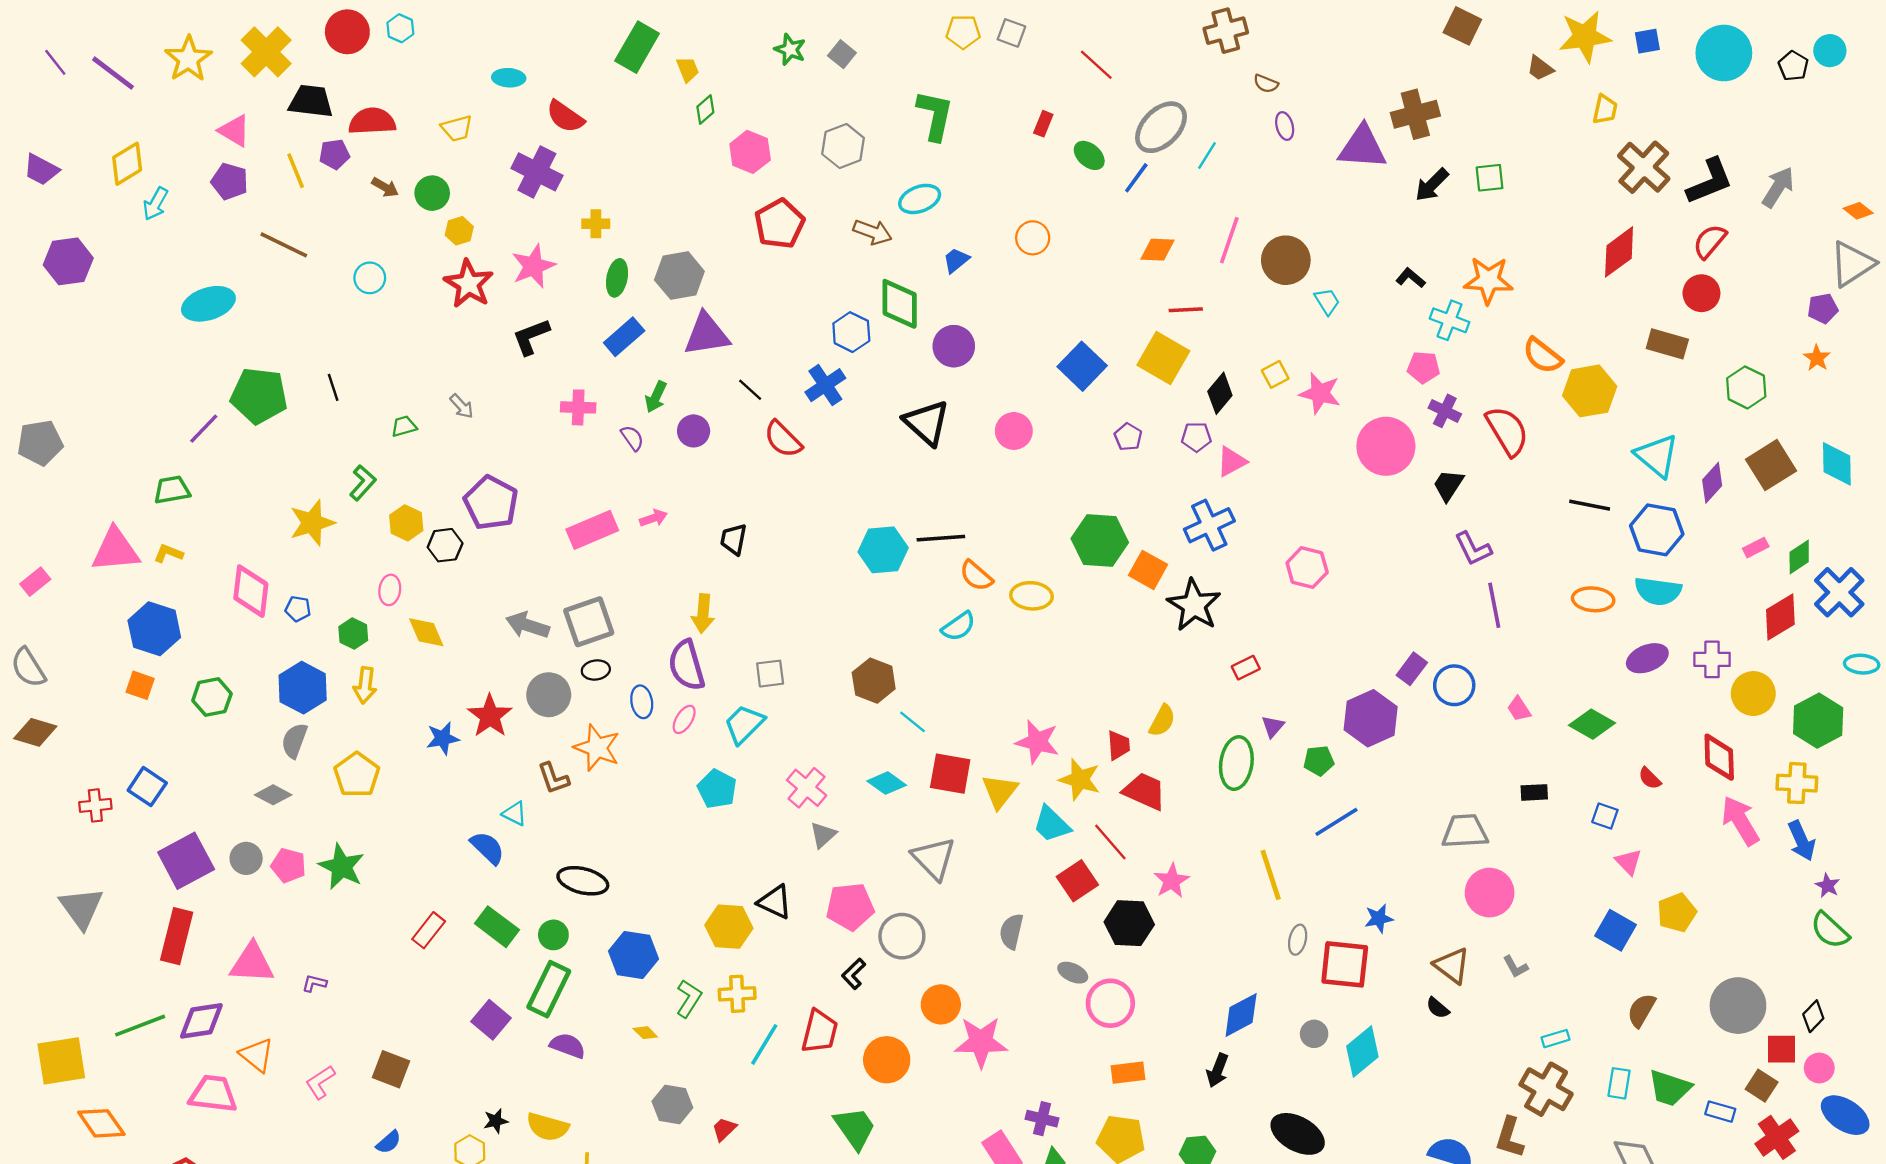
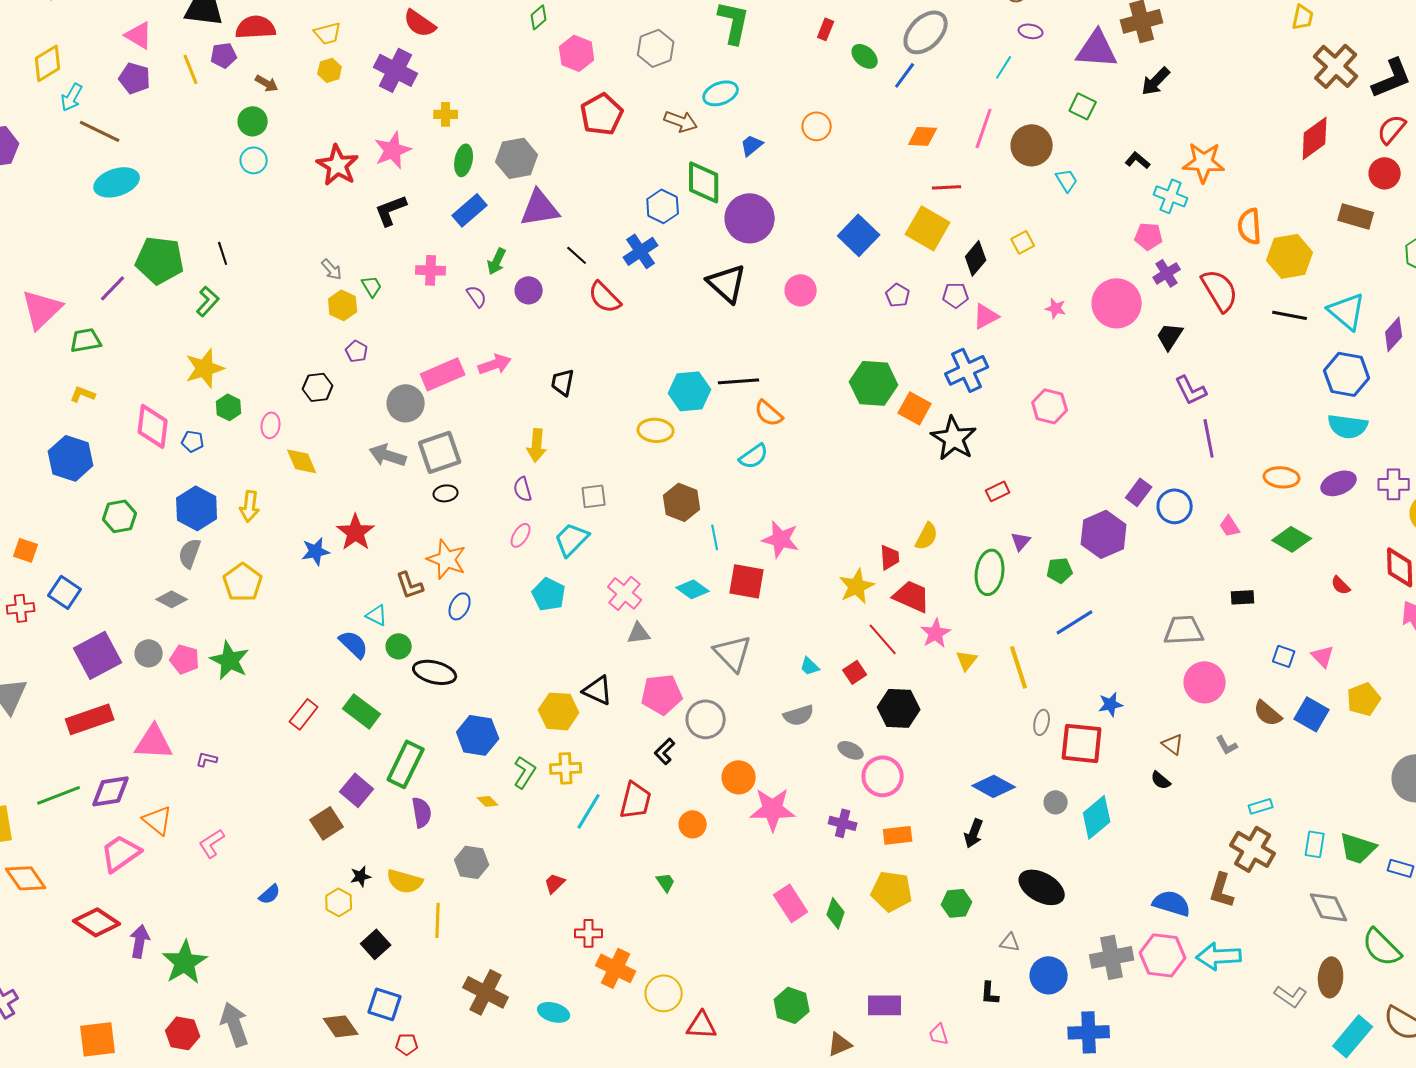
purple ellipse: (1285, 126) -> (1031, 31), turned -65
cyan line: (1207, 155) -> (1004, 67), moved
green square: (1490, 178) -> (1083, 106), moved, turned 32
green circle: (432, 193) -> (253, 121), moved
yellow hexagon: (459, 231) -> (330, 70), moved
brown line: (284, 245) -> (100, 131), moved
purple circle: (954, 346) -> (750, 218), size x1.4
orange semicircle: (1543, 356) -> (1250, 226), turned 48
pink star: (1320, 393) -> (1056, 308), moved, size x0.6
purple cross: (1445, 411) -> (1167, 273), turned 32
green trapezoid: (404, 426) -> (372, 286), moved, turned 75
green L-shape: (363, 483) -> (208, 301), moved
purple pentagon: (491, 503) -> (357, 351), size x0.5
black line: (1590, 505) -> (1290, 315), moved
pink arrow: (654, 518) -> (495, 364), size x1.4
yellow hexagon: (406, 523) -> (343, 305), moved
pink triangle: (115, 550) -> (42, 309), moved, turned -39
yellow ellipse: (1031, 596) -> (656, 430), moved
orange ellipse: (1593, 599) -> (1282, 477), moved
green hexagon: (353, 633) -> (229, 407), moved
purple semicircle: (686, 665) -> (523, 489), size x0.6
orange square: (140, 685) -> (26, 550), moved
gray circle: (549, 695) -> (406, 403), moved
blue ellipse: (642, 702) -> (460, 606), moved, turned 36
cyan line: (913, 722) -> (715, 537), turned 40
pink star: (1037, 742) -> (781, 539), moved
yellow star: (1080, 780) -> (857, 586), turned 30
yellow triangle: (1000, 791) -> (967, 660), moved, size x0.7
blue square: (1605, 816) -> (1284, 656), moved
cyan trapezoid: (1052, 824) -> (810, 666), moved, size x0.6
gray triangle: (823, 835) -> (639, 633), turned 35
red square: (1077, 881) -> (855, 672), size x0.7
pink star: (1172, 881) -> (936, 633), moved
gray semicircle: (1011, 931) -> (799, 715), turned -120
green circle: (553, 935) -> (399, 646), moved
red rectangle: (177, 936) -> (90, 719), turned 57
brown triangle: (1452, 966) -> (1173, 744), size x0.7
brown semicircle: (1641, 1010) -> (1268, 713), moved, turned -80
blue diamond: (1241, 1015) -> (994, 786), turned 57
purple semicircle: (568, 1046) -> (422, 812), turned 60
orange circle: (887, 1060) -> (693, 824), size x0.7
brown square: (391, 1069) -> (327, 823), moved, turned 36
pink trapezoid: (213, 1094) -> (121, 853), turned -42
gray hexagon: (672, 1104) -> (472, 862), moved
purple cross: (1042, 1119) -> (843, 823), moved
green trapezoid: (855, 1128) -> (666, 882), size x0.5

